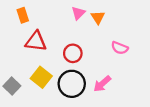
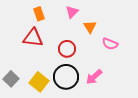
orange rectangle: (23, 15) -> (39, 14), moved
orange triangle: (98, 17) -> (90, 27), moved
yellow square: (41, 77) -> (39, 82), moved

